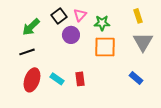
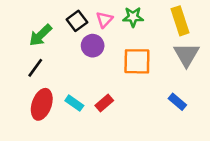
yellow rectangle: (138, 16) -> (180, 21), size x1.5
green star: (102, 23) -> (133, 17), moved
black line: (27, 52) -> (35, 68), turned -35
red rectangle: (80, 79) -> (104, 103), turned 56

